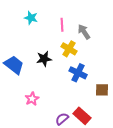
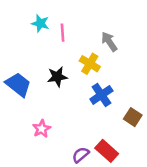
pink line: (62, 25) -> (62, 33), moved
blue cross: (78, 73) -> (101, 95), turned 30
brown square: (102, 90) -> (133, 117), turned 32

